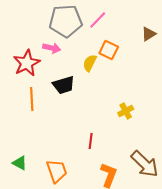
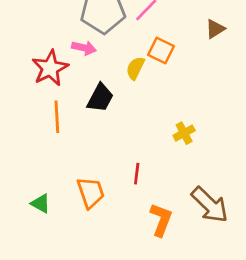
black trapezoid: (64, 85) -> (100, 98), turned -45
orange trapezoid: (57, 171) -> (91, 193), moved

